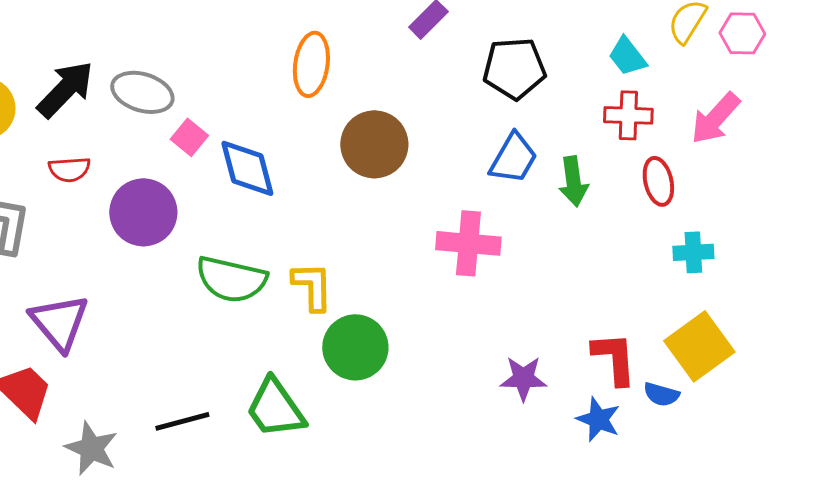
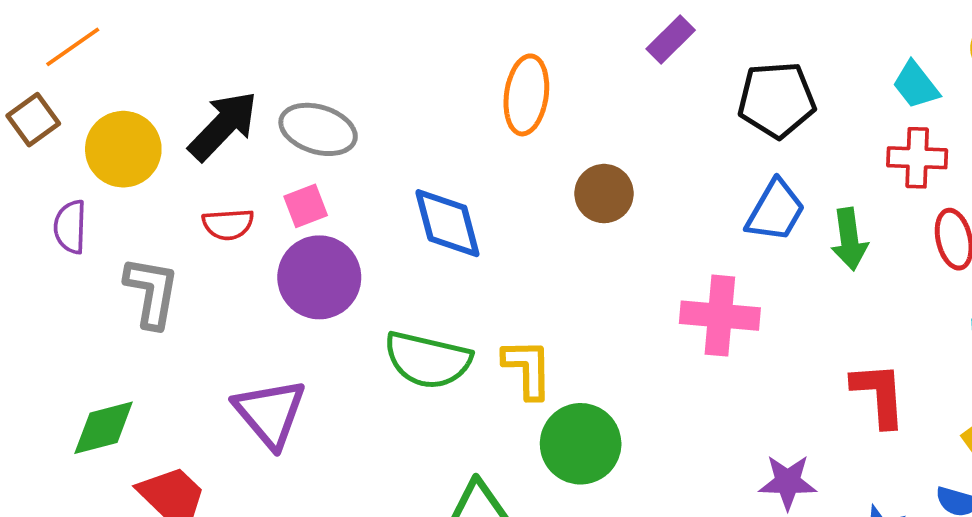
pink square: (189, 137) -> (306, 206), moved, turned 30
brown circle: (374, 144) -> (604, 194), size x0.7
purple triangle: (59, 322) -> (270, 413), moved
red L-shape: (614, 358) -> (879, 394), moved

